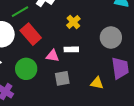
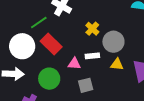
gray circle: (111, 37) -> (113, 42), moved
yellow triangle: (97, 83) -> (117, 64), moved

